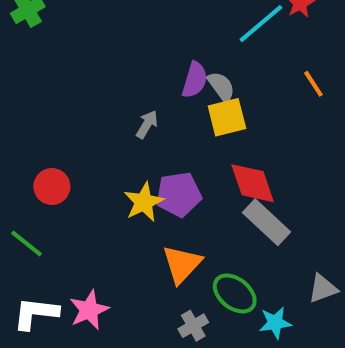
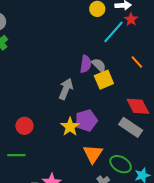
orange line: (313, 84) -> (137, 62), moved
gray arrow: (147, 124) -> (66, 89), size x1.5
red diamond: (253, 183) -> (138, 106), moved
green line: (26, 243) -> (16, 155), turned -30

